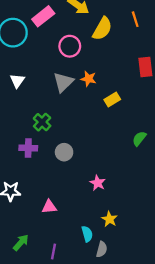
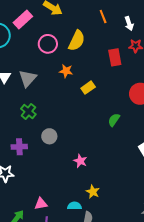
yellow semicircle: (102, 29) -> (77, 41), moved
gray triangle: (63, 82) -> (28, 78), moved
purple cross: (28, 148) -> (19, 147), moved
pink triangle: (49, 207) -> (41, 204), moved
cyan semicircle: (87, 234) -> (74, 206), turned -72

